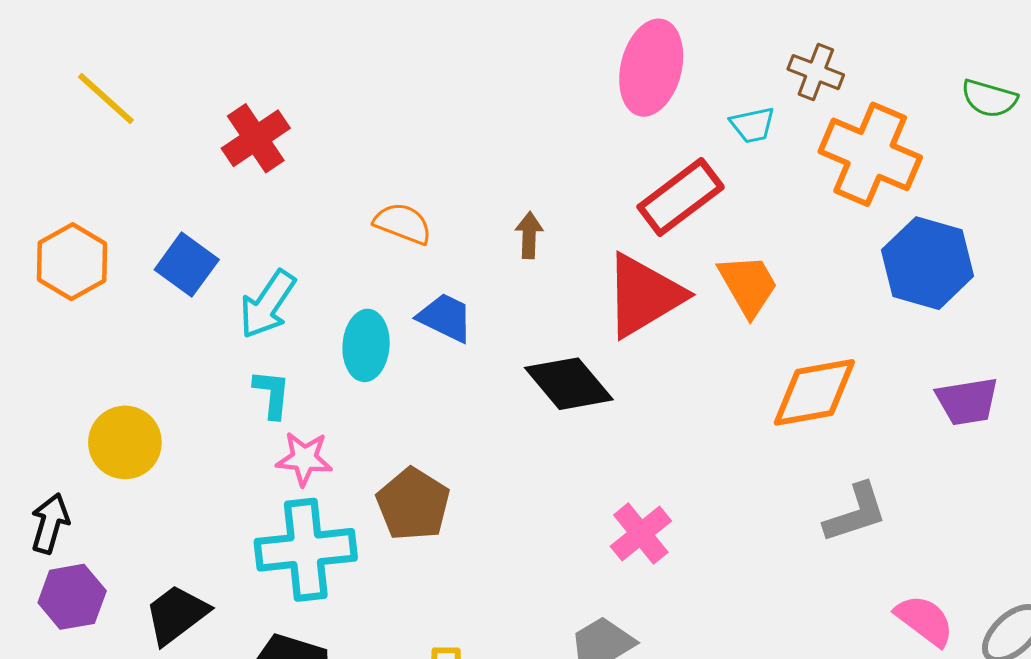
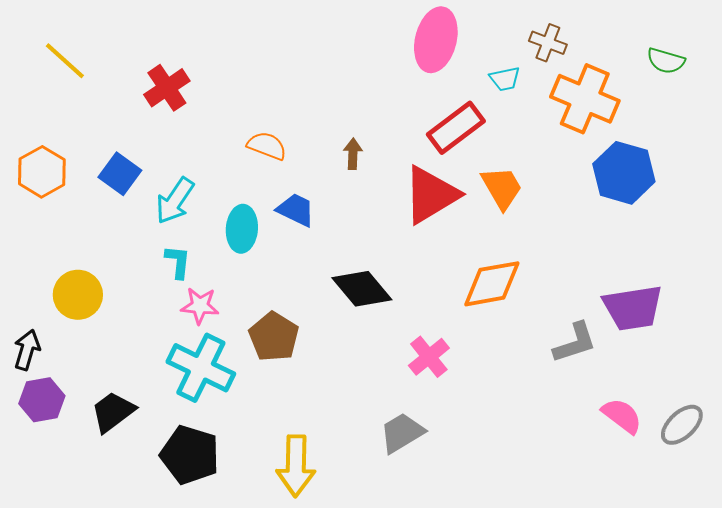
black diamond: (569, 384) -> (362, 289), moved
orange diamond: (814, 392) -> (492, 284), moved
purple trapezoid: (967, 401) -> (633, 308), moved, size x1.4
cyan cross: (306, 550) -> (201, 368), turned 32

